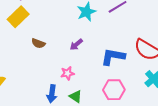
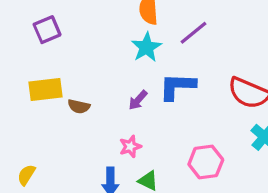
yellow rectangle: (18, 17) -> (46, 89), moved, turned 45
blue L-shape: (113, 57) -> (177, 86), moved

